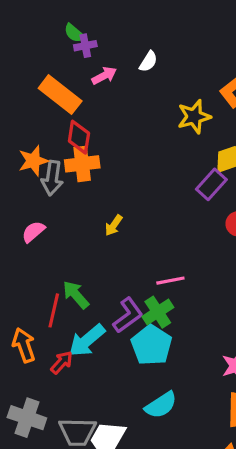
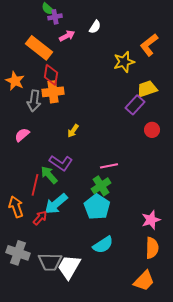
orange star: (33, 161) -> (15, 81), moved, turned -30
purple L-shape: (128, 315) -> (61, 163), moved, turned 70

